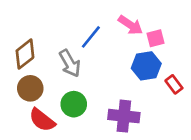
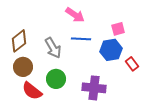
pink arrow: (130, 25) -> (75, 15), moved
blue line: (91, 37) -> (81, 39), moved, turned 54

